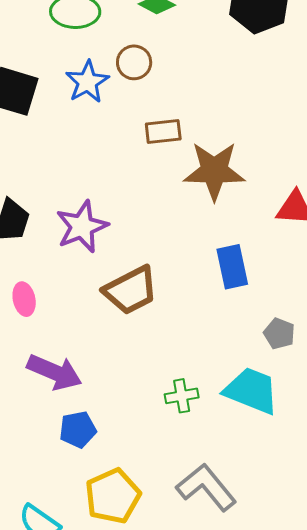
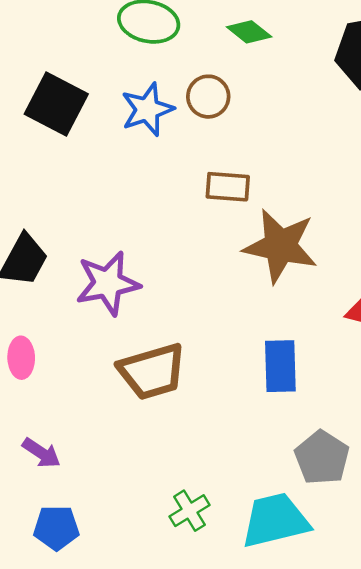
gray pentagon: (279, 334) -> (322, 458), size x1.4
purple arrow: (55, 372) -> (41, 453), size x0.6
cyan trapezoid: (251, 391) -> (275, 520), turned -46
green cross: (182, 396) -> (190, 511), turned -32

